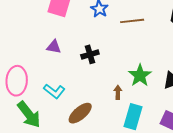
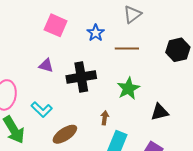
black cross: (90, 54) -> (81, 77), size x1.6
green star: (140, 75) -> (128, 88), moved

